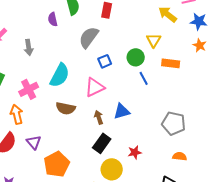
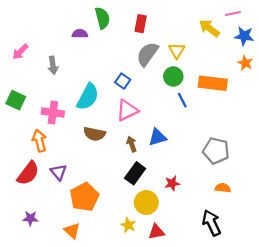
purple semicircle: (53, 19) -> (80, 34), turned 104
gray semicircle: (89, 37) -> (147, 54), moved
yellow triangle: (154, 40) -> (177, 51), moved
blue square: (105, 61) -> (123, 81), moved, turned -32
orange rectangle: (171, 63) -> (213, 83), size x1.4
pink cross: (29, 89) -> (53, 113), turned 36

